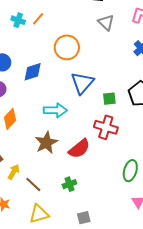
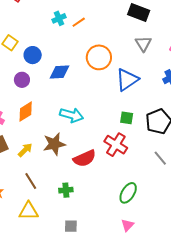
cyan cross: (18, 20) -> (59, 18), turned 32
blue triangle: (82, 83) -> (127, 80), moved
yellow arrow: (14, 172) -> (25, 150), moved

